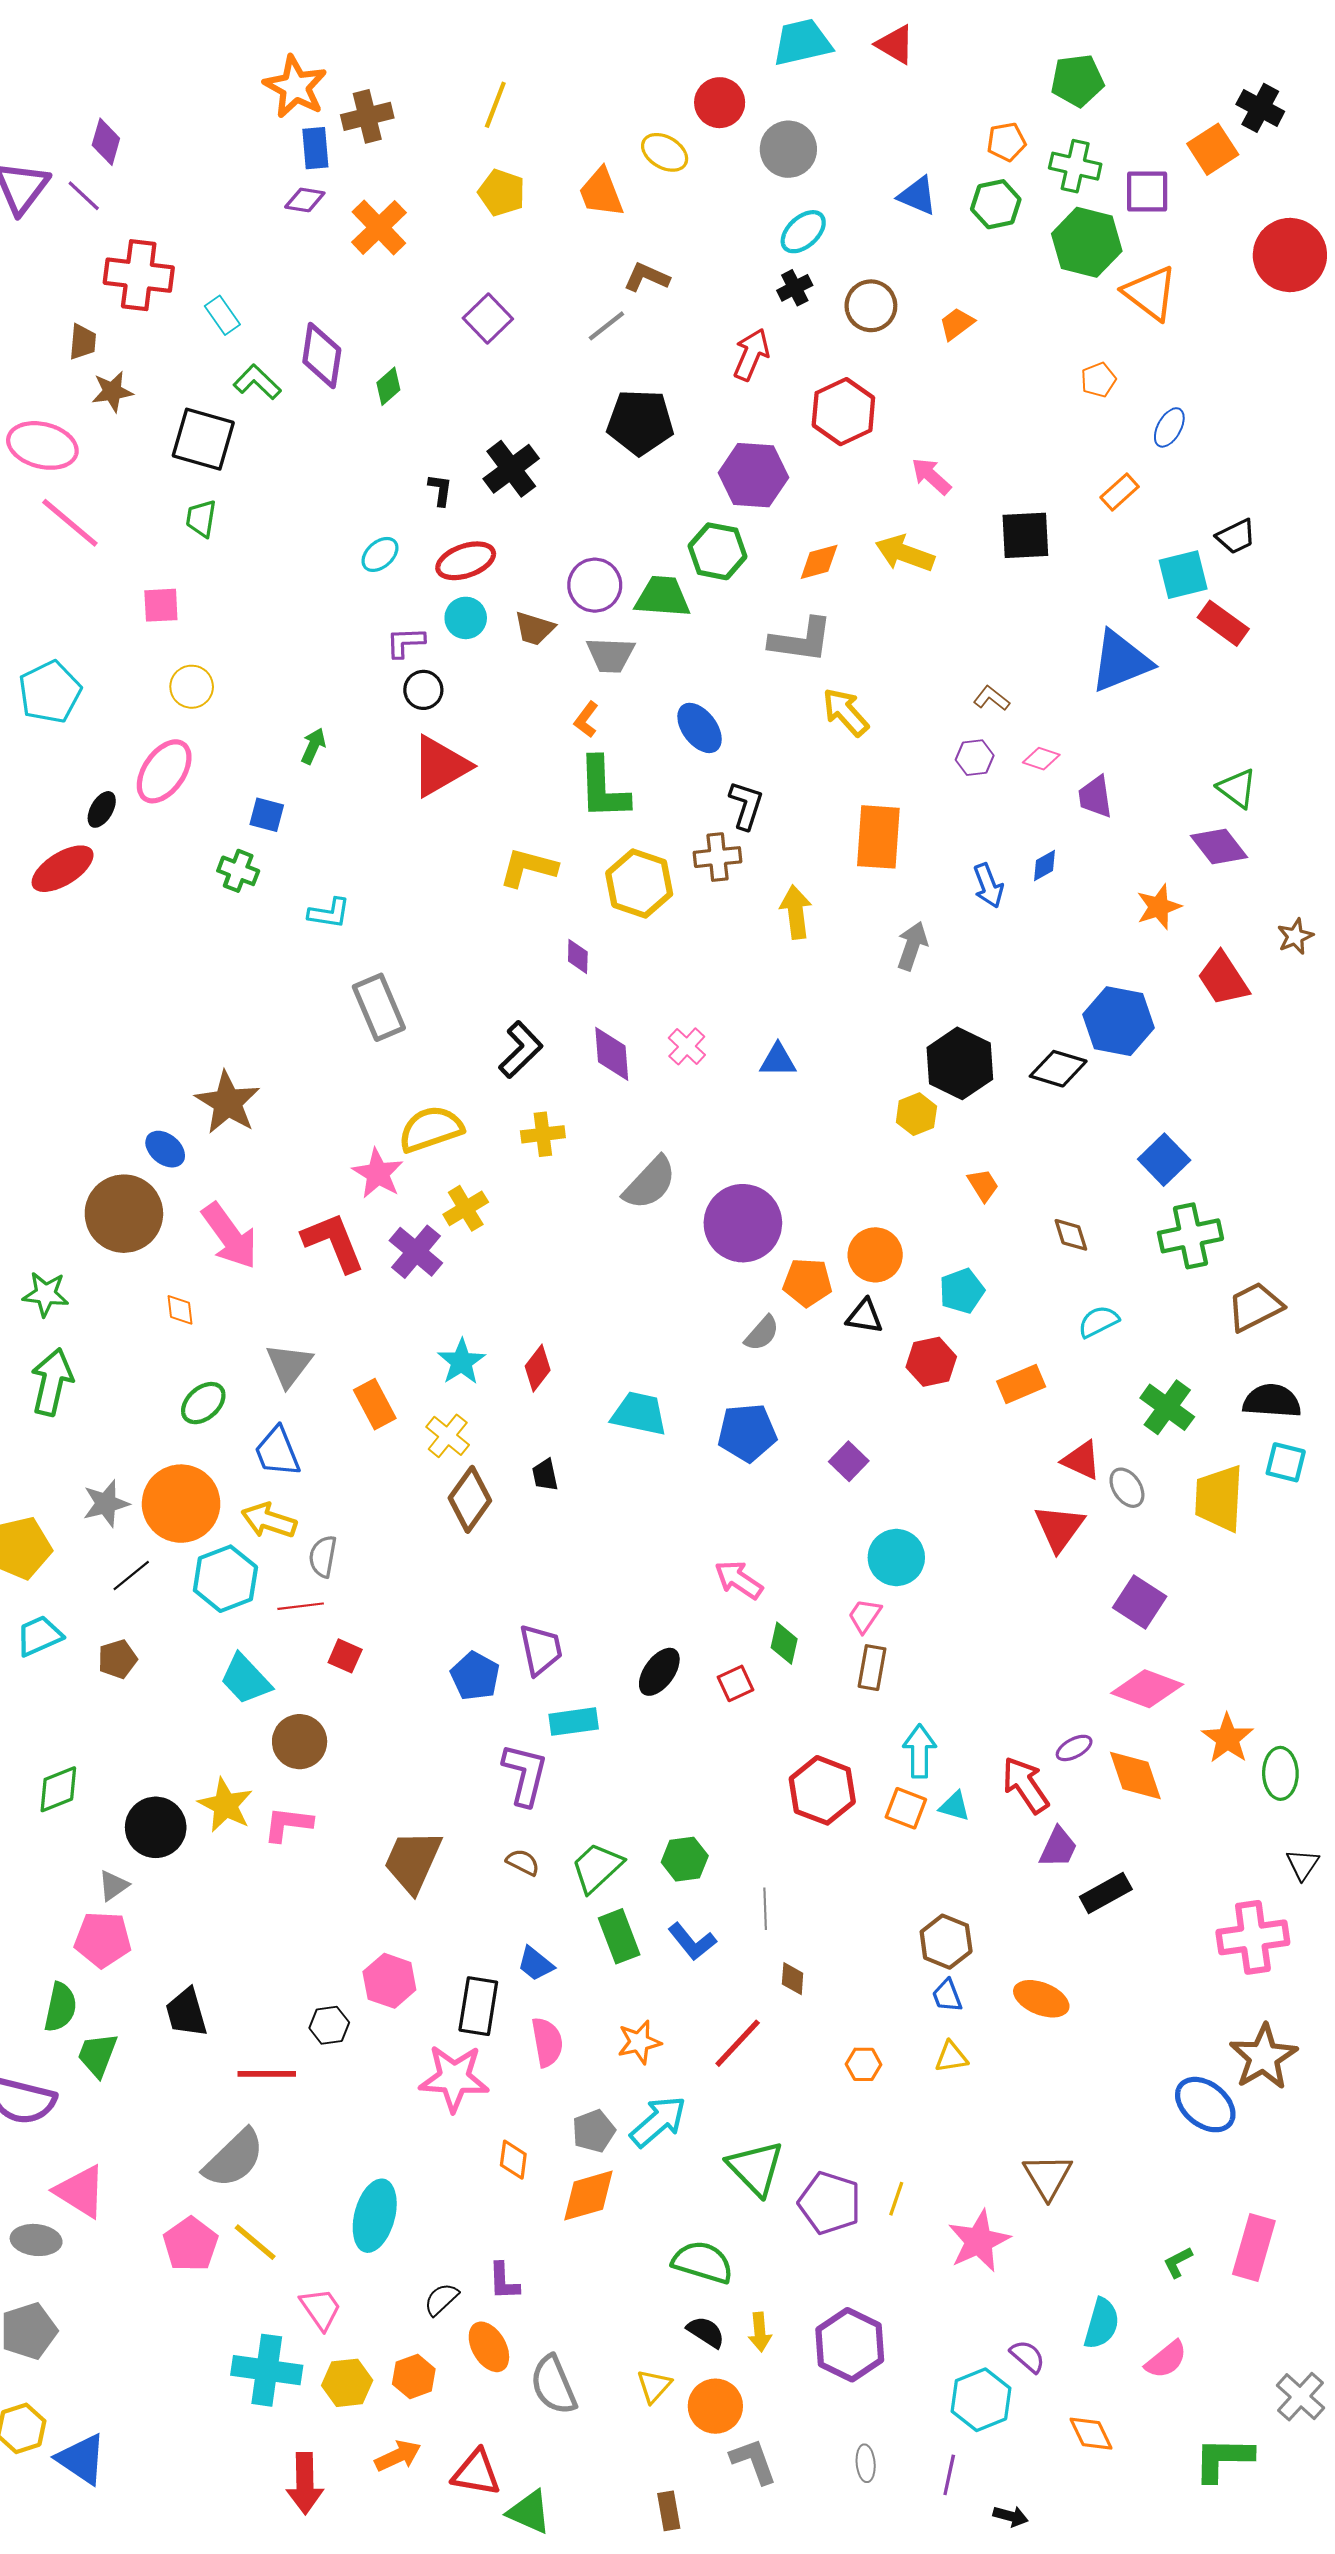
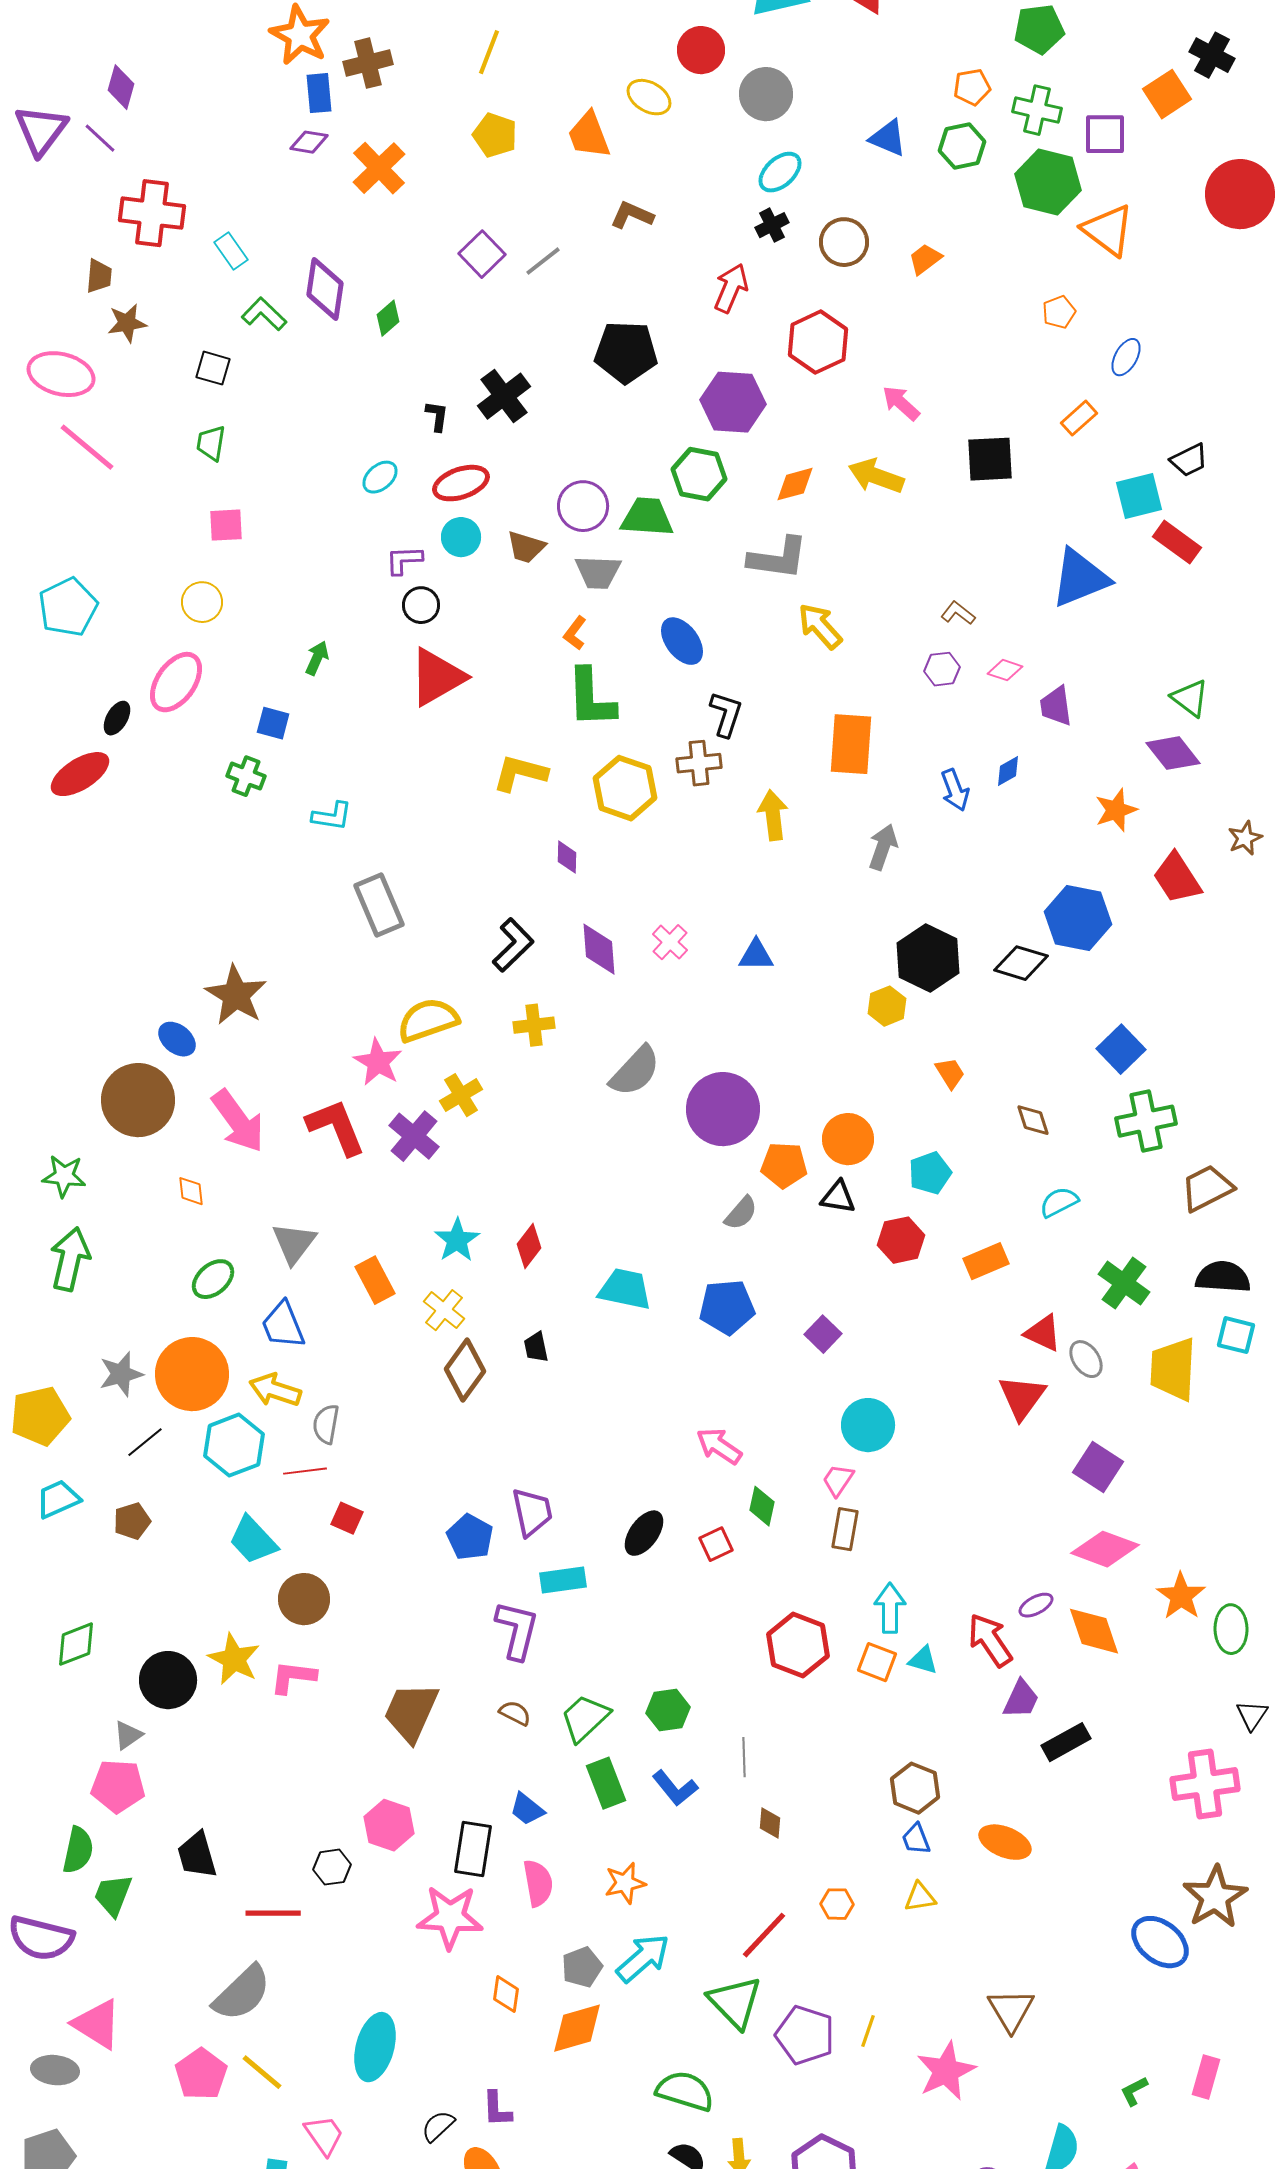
gray line: (606, 326) -> (543, 261), moved
black square: (203, 439) -> (213, 368), size x0.6
pink square: (161, 605) -> (226, 525), moved
red line: (738, 2043) -> (764, 1935), moved
pink rectangle: (1254, 2247) -> (1206, 2077), size x0.7

